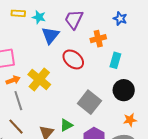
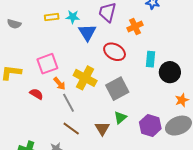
cyan rectangle: (115, 60) -> (150, 59), moved
orange arrow: (13, 80) -> (59, 84), turned 80
gray square: (89, 102) -> (117, 89), moved, turned 35

